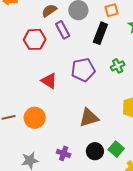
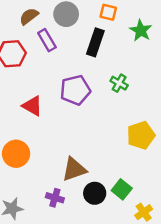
orange square: (112, 10) -> (108, 12), turned 32
green cross: (118, 66) -> (119, 83), turned -32
brown triangle: (89, 118) -> (74, 169), moved

